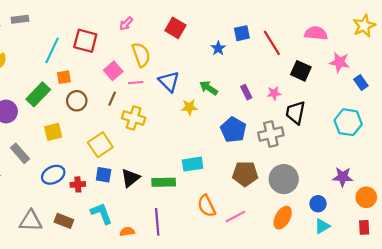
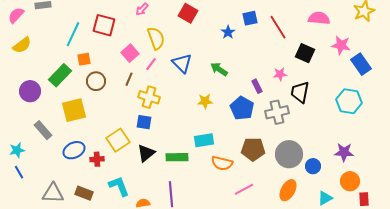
pink line: (136, 83) -> (151, 64), turned -48
blue rectangle: (361, 83) -> (361, 64), size x1.5
purple rectangle: (246, 92) -> (257, 86), moved
yellow star: (189, 107) -> (205, 101), moved
yellow square: (53, 132) -> (74, 110), size x1.4
yellow square: (100, 145) -> (118, 140), moved
blue square: (104, 175) -> (144, 122), moved
orange circle: (366, 197) -> (350, 181), moved
blue circle: (318, 204) -> (313, 166), moved
orange semicircle: (206, 206) -> (222, 163), moved, turned -50

